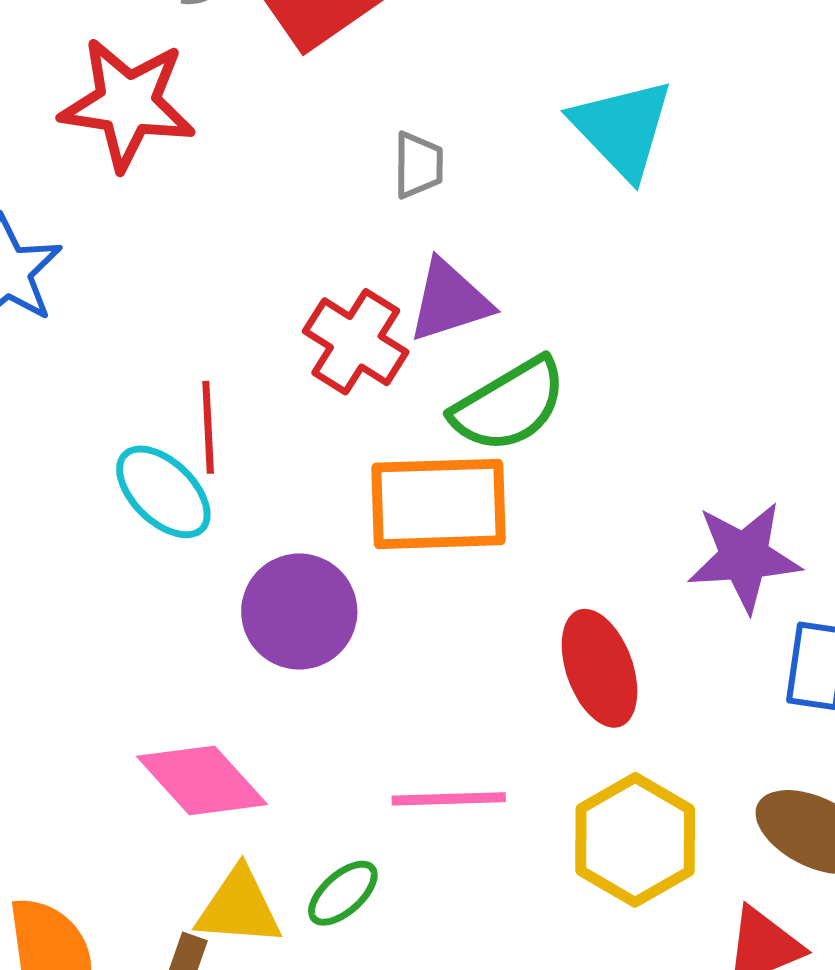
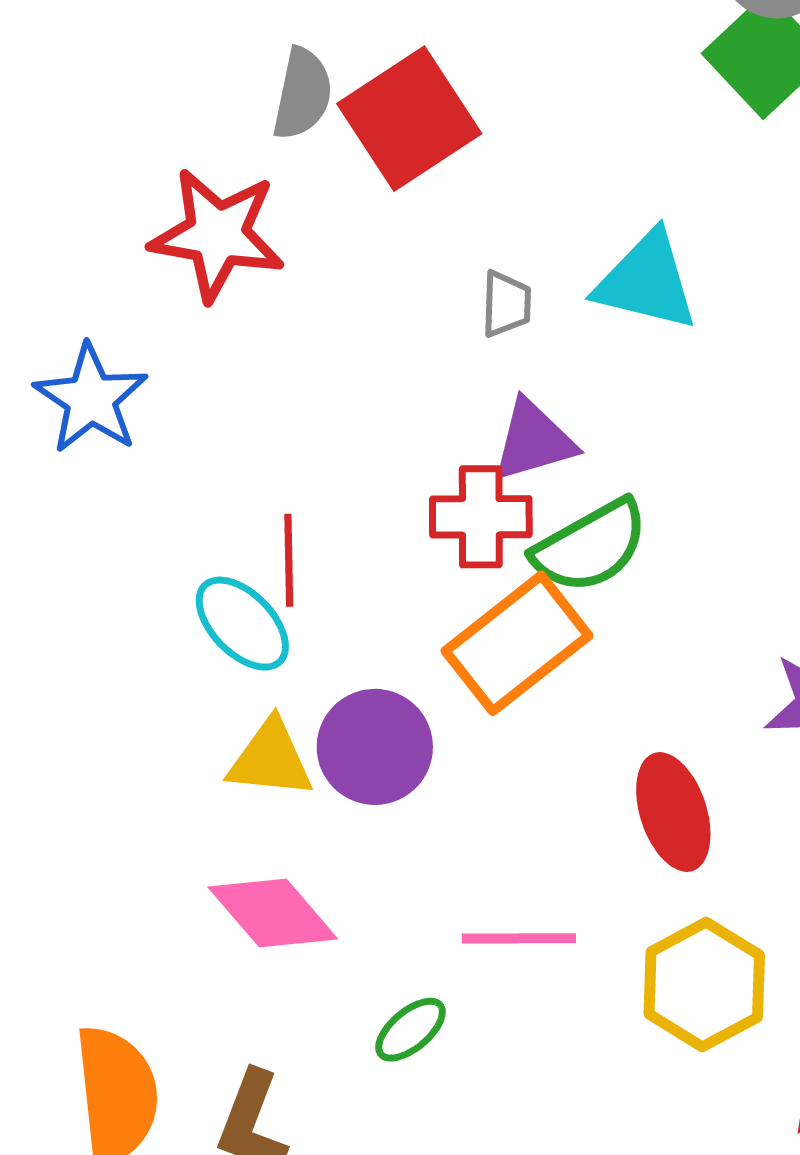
cyan triangle: (622, 128) -> (647, 281), moved, turned -34
red cross: (356, 342) -> (481, 517), moved, turned -34
orange rectangle: (438, 504) -> (517, 643), turned -38
yellow triangle: (239, 907) -> (271, 759), moved

